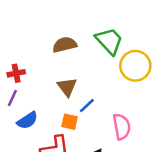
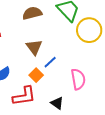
orange square: (70, 122) -> (36, 75), turned 32

